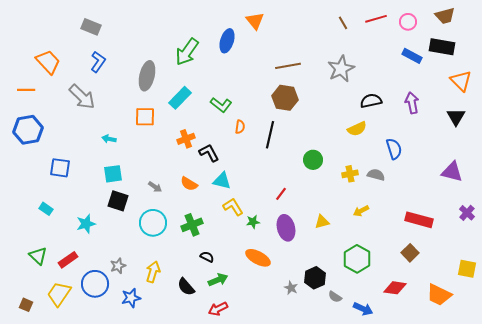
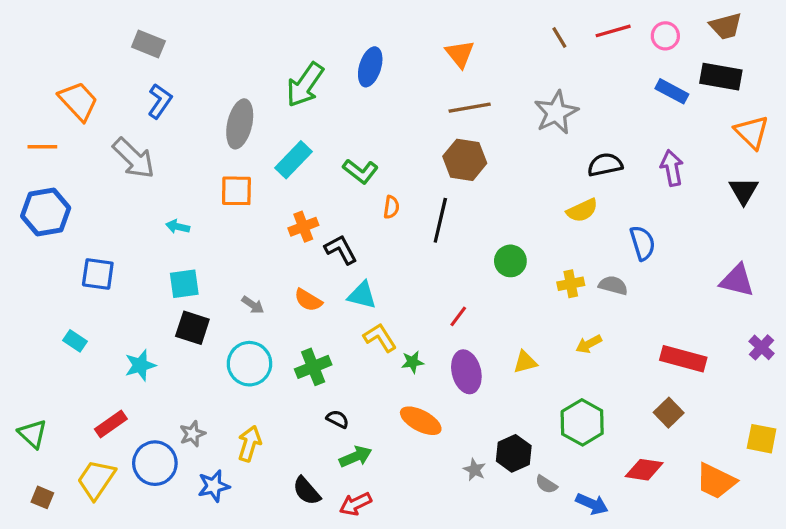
orange triangle: (255, 21) -> (460, 54), moved
green triangle: (38, 256) -> (33, 434), moved
black semicircle: (186, 287) -> (307, 491), moved

